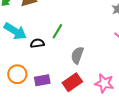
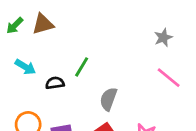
cyan arrow: (15, 31) -> (25, 67), size x0.7

